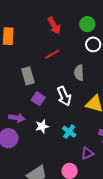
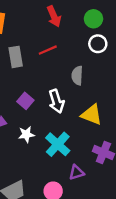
gray rectangle: (28, 76) -> (16, 57), moved
cyan cross: (69, 132) -> (58, 144), size x1.5

